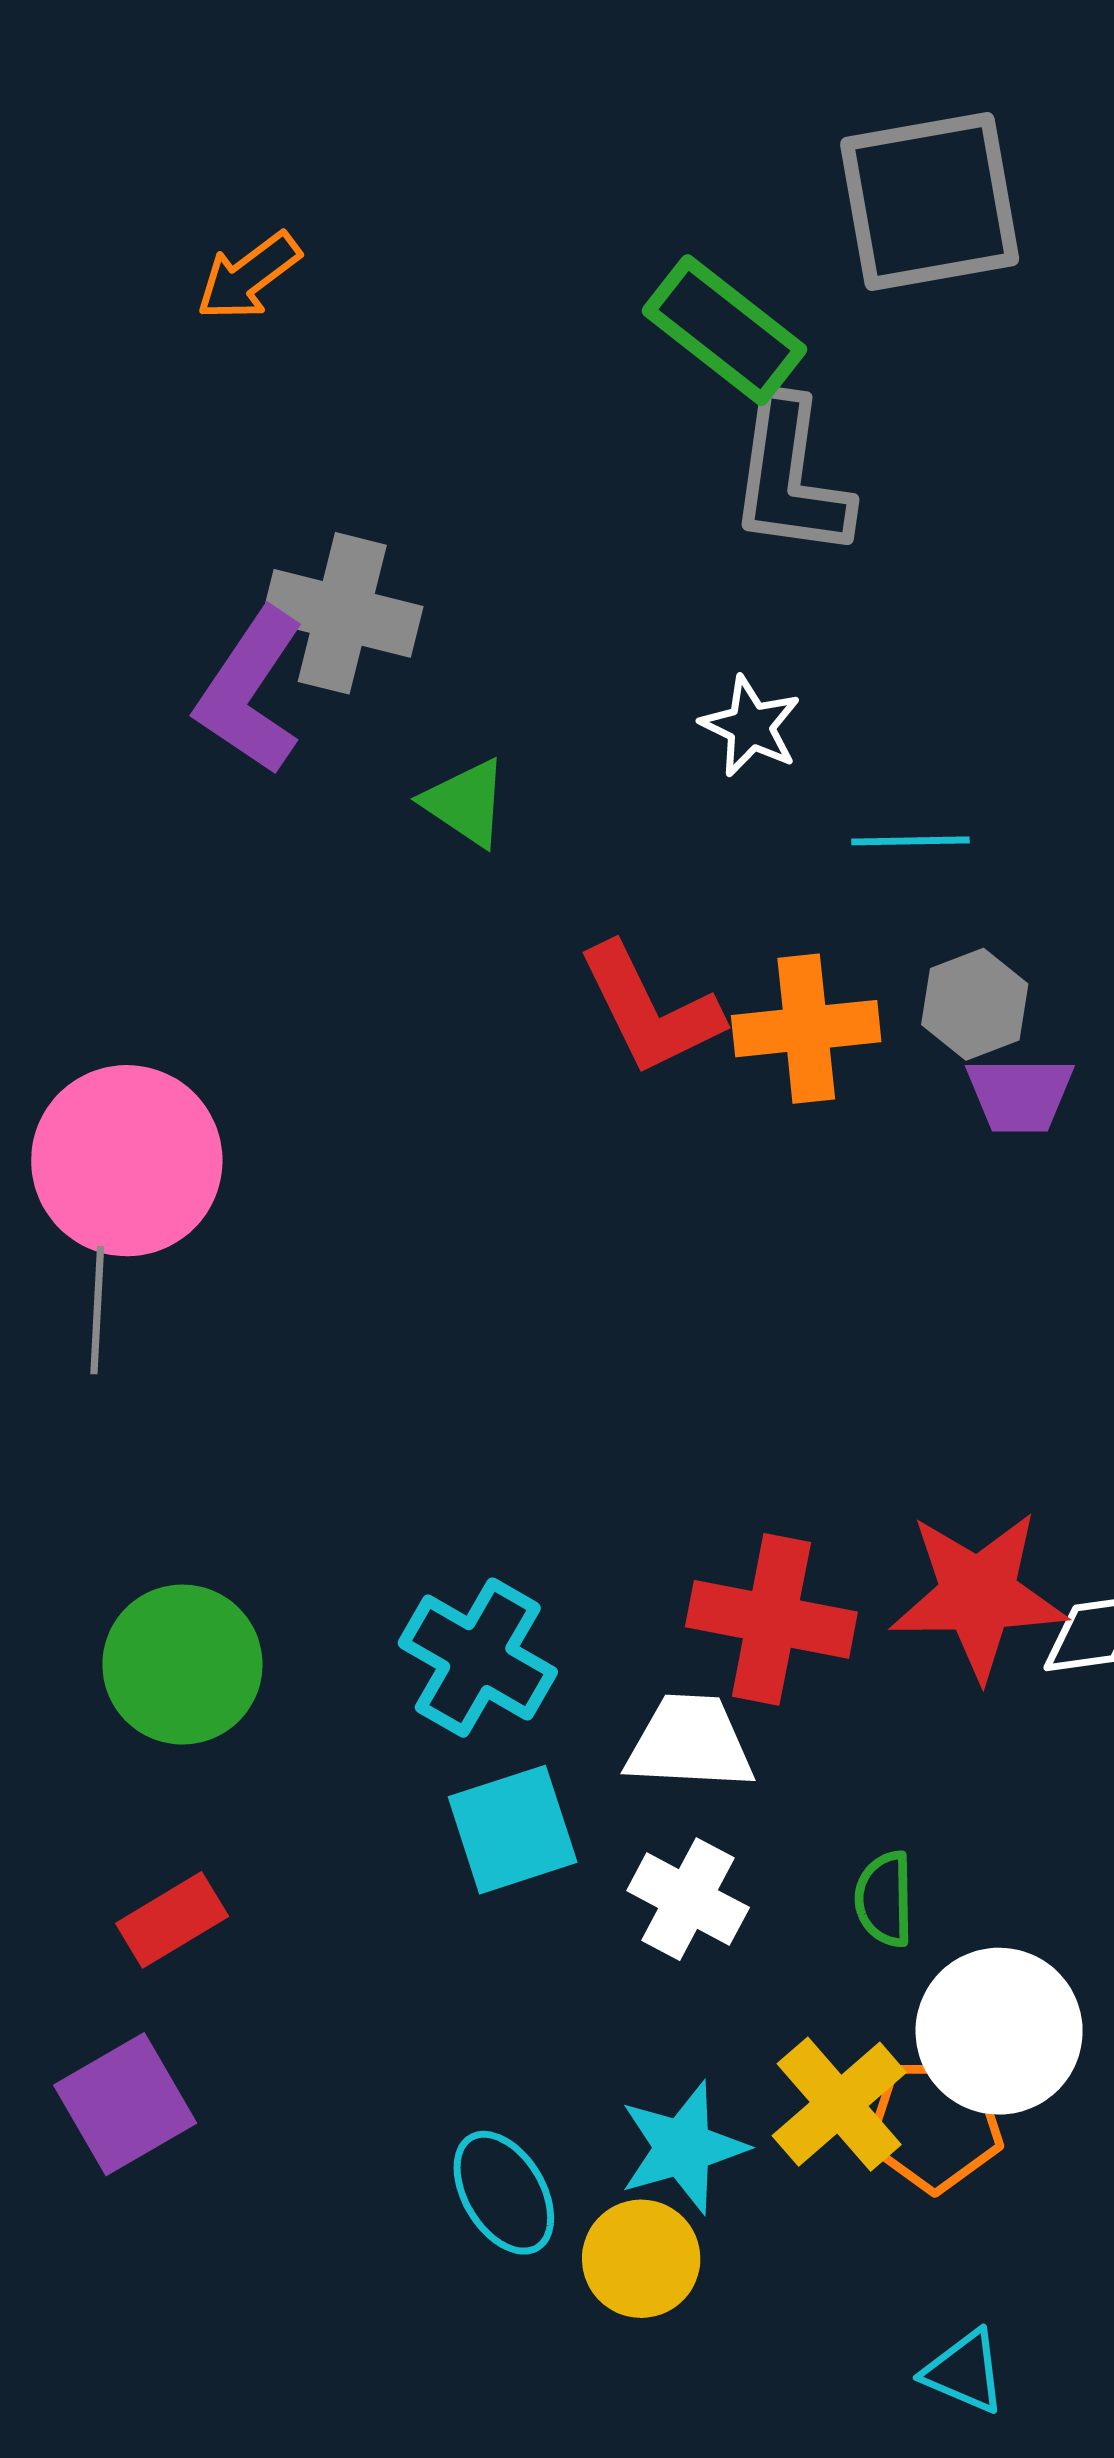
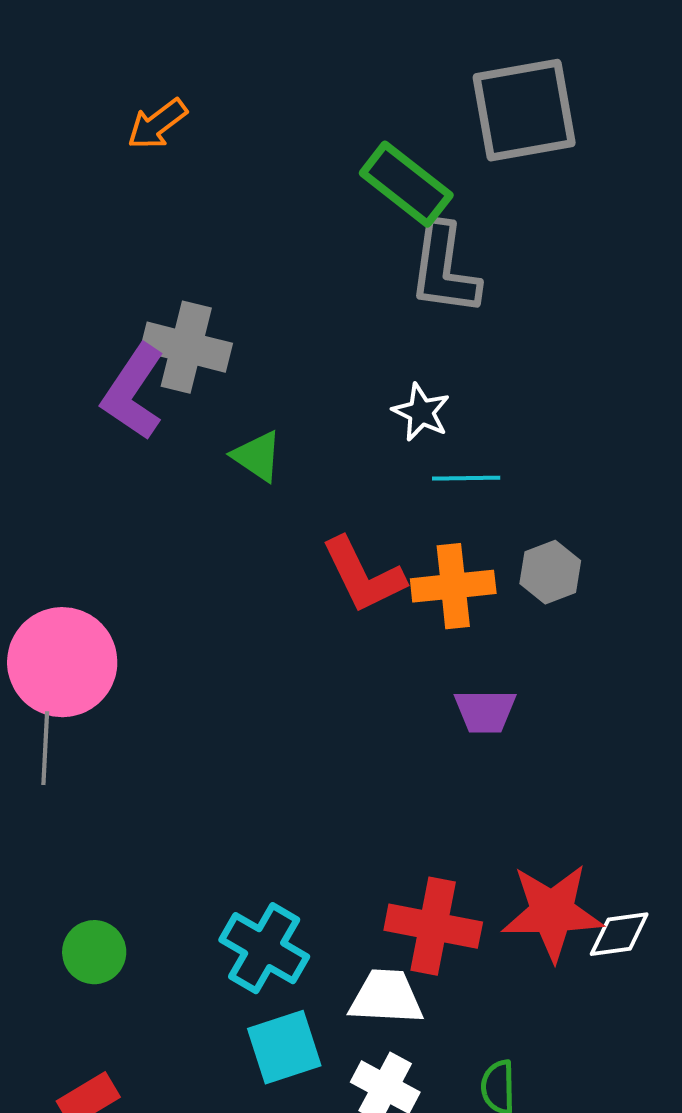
orange arrow: (248, 276) -> (157, 124), moved
cyan line: (910, 841) -> (466, 478), moved
purple trapezoid: (1020, 1095) -> (485, 711), moved
green circle: (182, 1665) -> (94, 952), size x0.7

